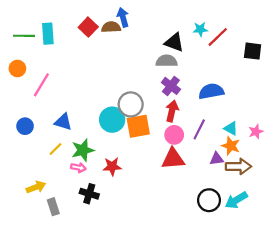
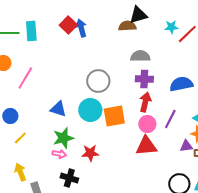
blue arrow: (123, 17) -> (81, 28), moved
brown semicircle: (111, 27) -> (127, 26), moved
black triangle: (174, 42) -> (138, 15), moved, turned -36
purple cross: (171, 86) -> (144, 79), turned -36
gray circle: (131, 104) -> (98, 81), moved
blue triangle: (63, 122) -> (58, 109), moved
yellow line: (56, 149) -> (20, 138), moved
yellow arrow: (36, 187) -> (20, 172), turned -90

